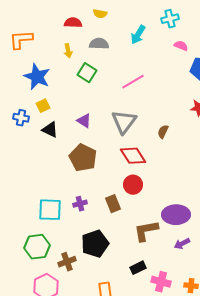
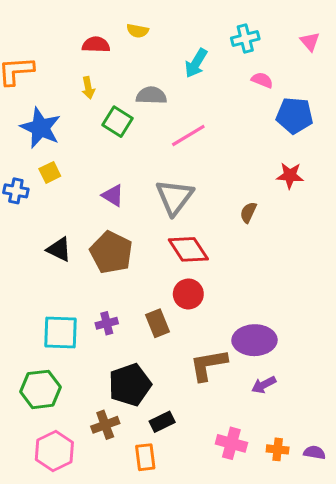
gray semicircle: (99, 44) -> (151, 95), moved
black triangle: (50, 130) -> (59, 249), moved
brown semicircle: (163, 132) -> (248, 212), moved
brown cross: (67, 262) -> (105, 425), moved
black rectangle: (138, 268) -> (162, 422), moved

